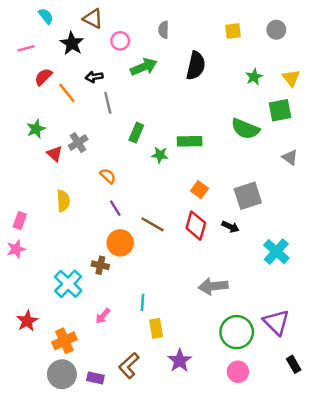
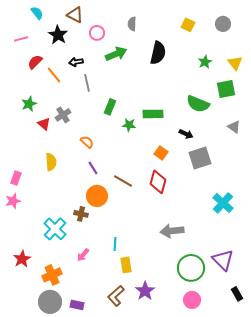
yellow square: (233, 31) -> (188, 25), turned 32
black arrow: (230, 227) -> (186, 134), moved
brown L-shape: (129, 366) -> (116, 296), moved

